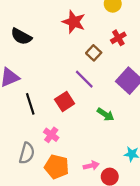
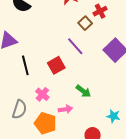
red cross: (118, 38) -> (100, 11), moved
green arrow: (106, 114) -> (83, 91), moved
pink arrow: (91, 166) -> (65, 109), moved

